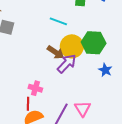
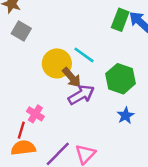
cyan line: (58, 21) -> (84, 55), moved
yellow circle: (72, 46) -> (57, 63), moved

